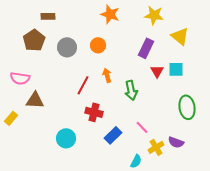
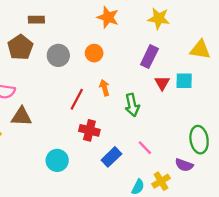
yellow triangle: (180, 36) -> (200, 50), moved, turned -30
green ellipse: (187, 107) -> (199, 140), moved
yellow cross: (156, 147) -> (161, 181), moved

